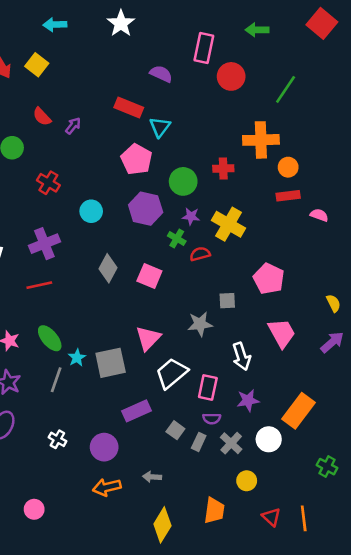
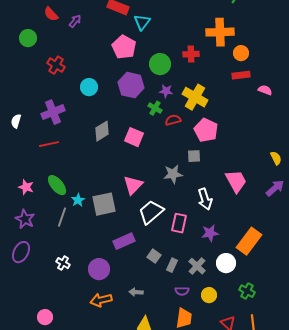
gray diamond: (108, 268) -> (102, 131), turned 30
pink pentagon: (269, 279) -> (206, 130), moved
purple semicircle: (212, 419) -> (182, 291), moved
green cross: (327, 467) -> (247, 291), moved

